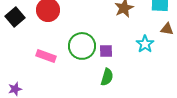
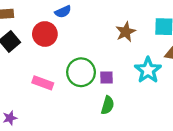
cyan star: (145, 44) -> (148, 70), size x1.4

